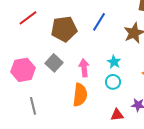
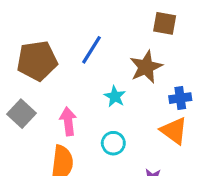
cyan star: (114, 62) -> (115, 96), moved

